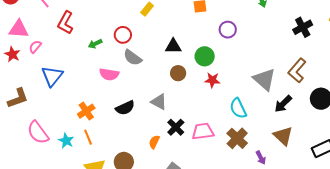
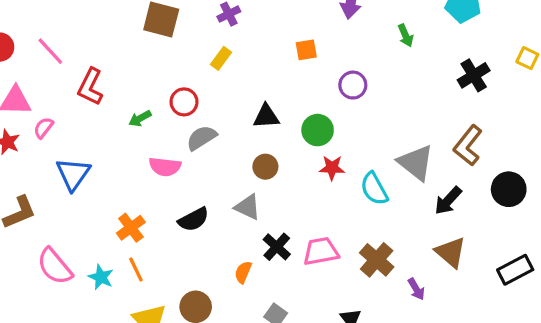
gray semicircle: (133, 58) -> (201, 138), turned 114
brown circle: (178, 73) -> (265, 167), moved
cyan semicircle: (238, 108) -> (374, 189), moved

